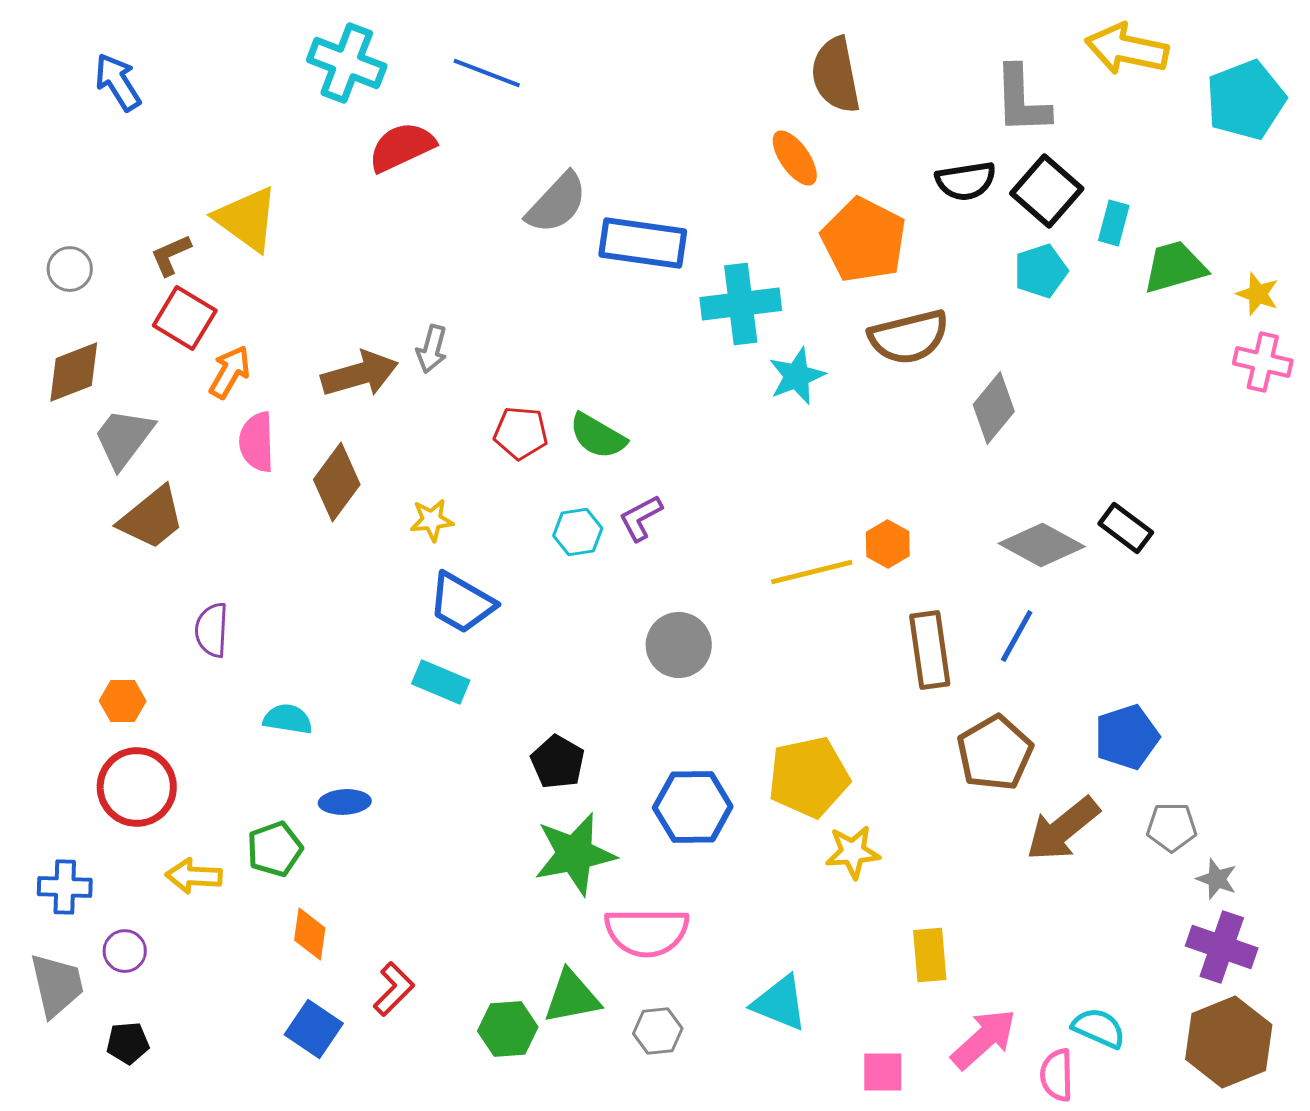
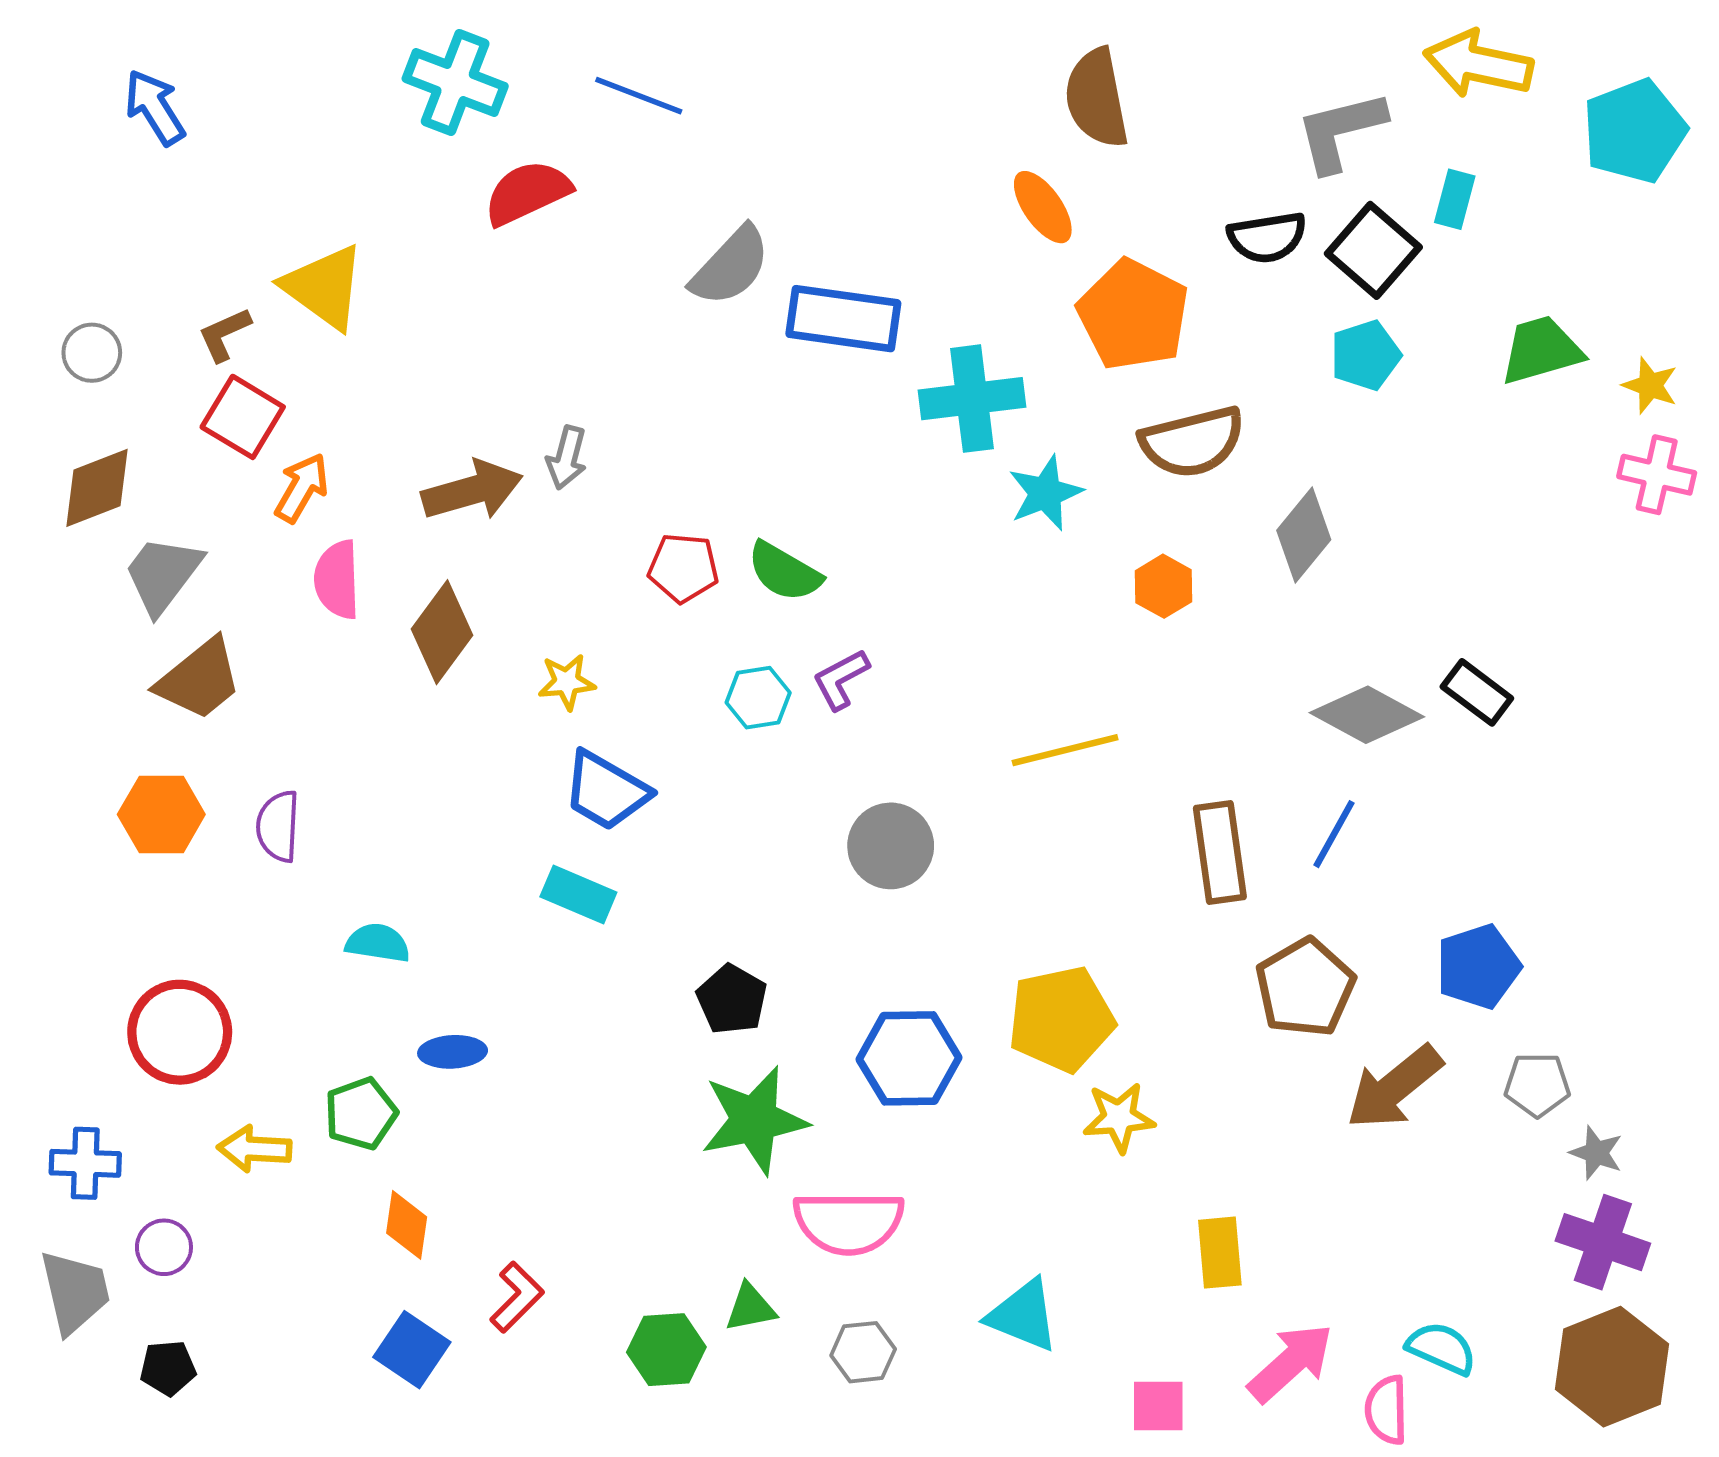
gray L-shape: (1022, 100) -> (1341, 131), turned 78
cyan rectangle: (1114, 223) -> (1455, 199), moved
orange hexagon: (888, 544) -> (1163, 586), moved
orange hexagon: (123, 701) -> (161, 814), moved, size x1.4
green triangle: (572, 997) -> (750, 1308), size x0.7

